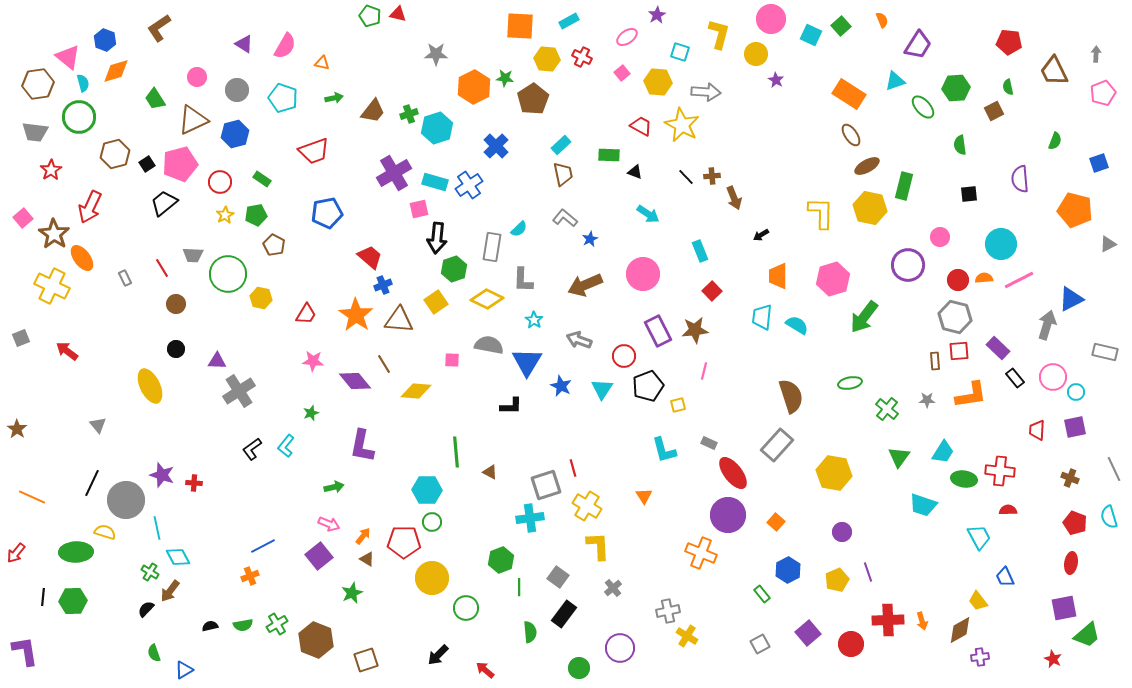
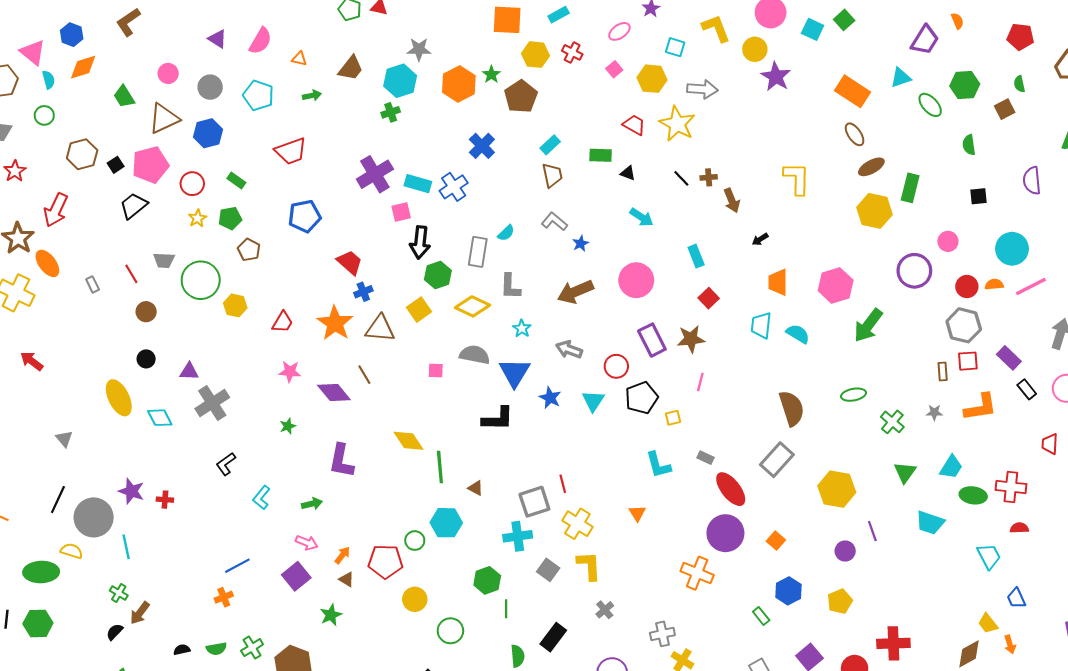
orange semicircle: (882, 20) -> (957, 21), moved
yellow L-shape: (719, 34) -> (716, 28), turned -36
green star: (505, 78) -> (491, 74), turned 30
purple star: (776, 80) -> (776, 77), size x1.8
brown trapezoid: (373, 111) -> (351, 68), moved
green circle: (79, 117) -> (44, 115), size x0.6
cyan hexagon: (437, 128) -> (400, 81), moved
yellow L-shape: (821, 213) -> (797, 178), moved
yellow diamond: (416, 391) -> (408, 441), moved, turned 52
black L-shape: (511, 406) -> (498, 419), size x1.4
cyan L-shape: (286, 446) -> (262, 497), moved
cyan hexagon: (427, 490) -> (446, 523), moved
cyan diamond: (178, 557) -> (160, 418), moved
purple line: (868, 572) -> (872, 531), moved
gray square: (558, 577) -> (548, 570), moved
yellow circle: (432, 578) -> (415, 599), size x0.7
orange arrow: (922, 621) -> (1010, 644), moved

